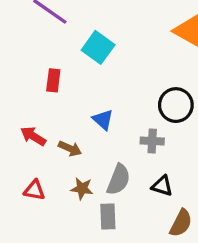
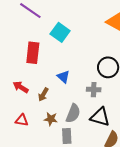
red rectangle: (53, 80) -> (33, 53), size x1.5
brown arrow: (70, 148) -> (43, 94), turned 96
black triangle: (162, 186) -> (100, 117), size x1.5

